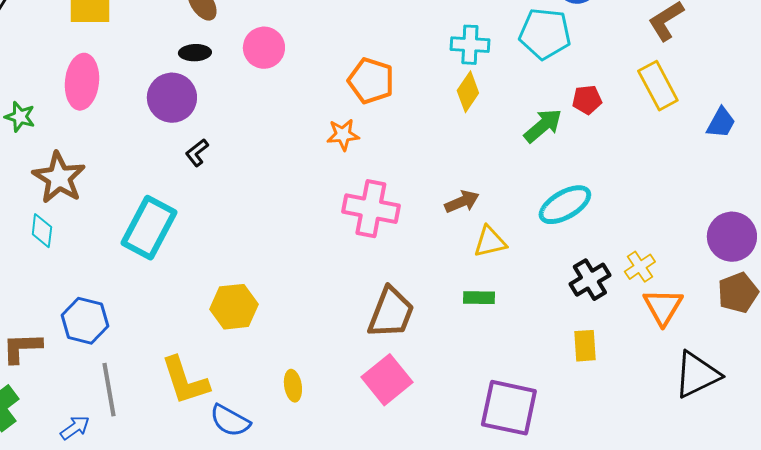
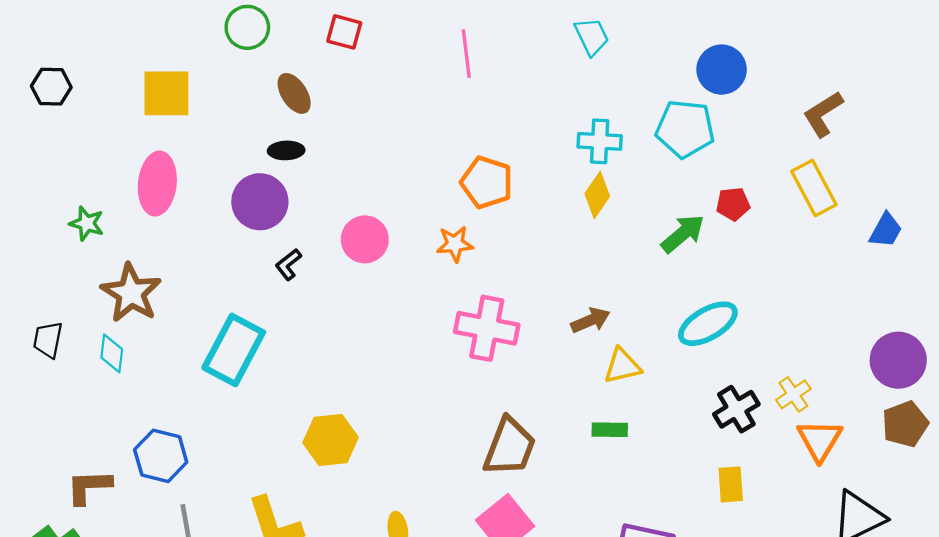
pink circle: (264, 48) -> (365, 239), moved

